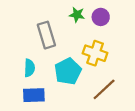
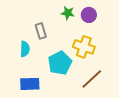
gray rectangle: (46, 35) -> (41, 31), size x0.7
cyan semicircle: (29, 68) -> (25, 49), moved

